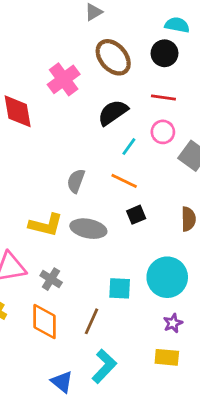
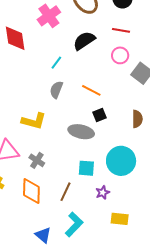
cyan line: (129, 147) -> (56, 63), moved
gray ellipse: (88, 229) -> (81, 132), moved
purple star: (173, 323) -> (103, 193), moved

